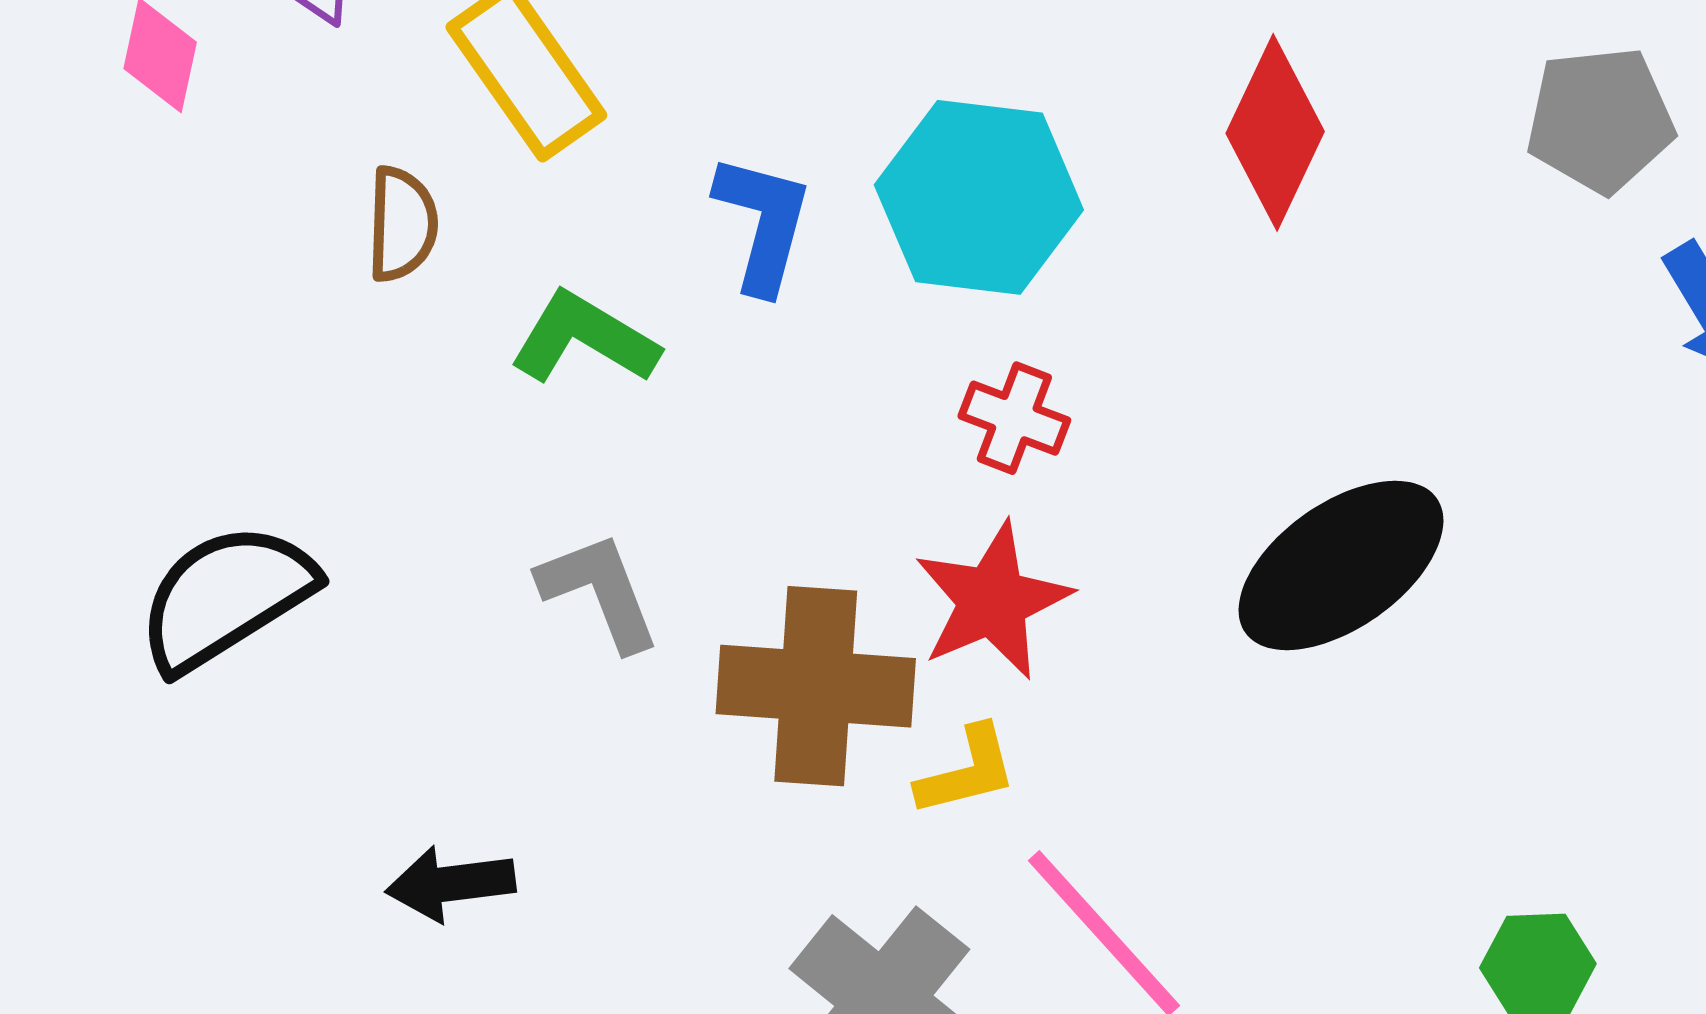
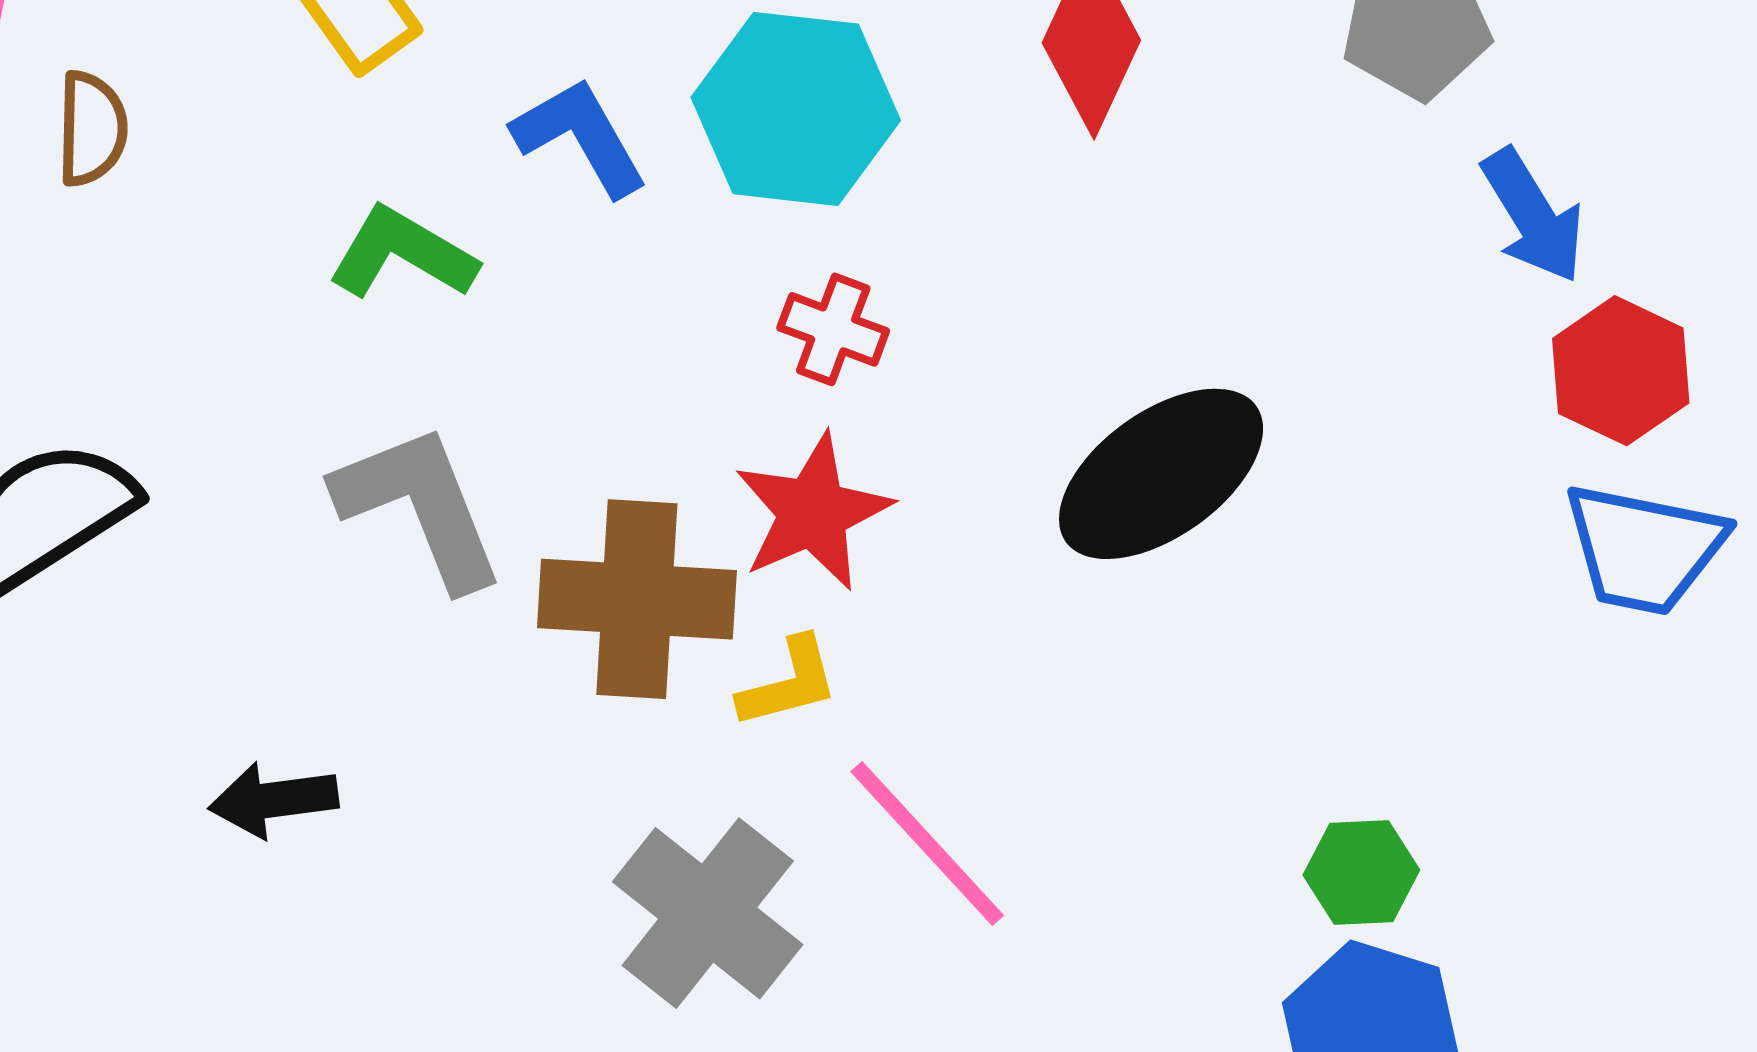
blue L-shape: (763, 223) -> (580, 137), turned -44
brown semicircle: (402, 224) -> (92, 129), moved
gray L-shape: (599, 591) -> (420, 506), size x1.4

